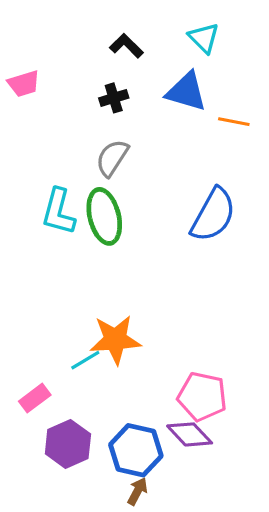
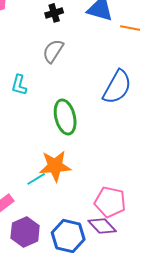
cyan L-shape: (58, 212) -> (19, 85), size x0.7
green ellipse: (104, 216) -> (65, 117), moved

